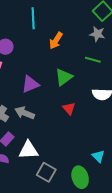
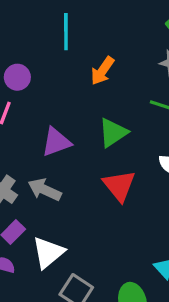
red triangle: (69, 108) -> (119, 186), size x1.5
white triangle: (29, 150) -> (48, 253), turned -40

